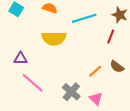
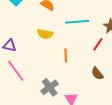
yellow semicircle: (54, 38) -> (45, 34), size x0.7
orange line: (95, 71) -> (66, 55), moved, turned -64

